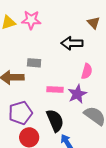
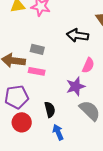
pink rectangle: (55, 89) -> (37, 71), moved
black semicircle: (55, 121) -> (50, 110), size x0.7

